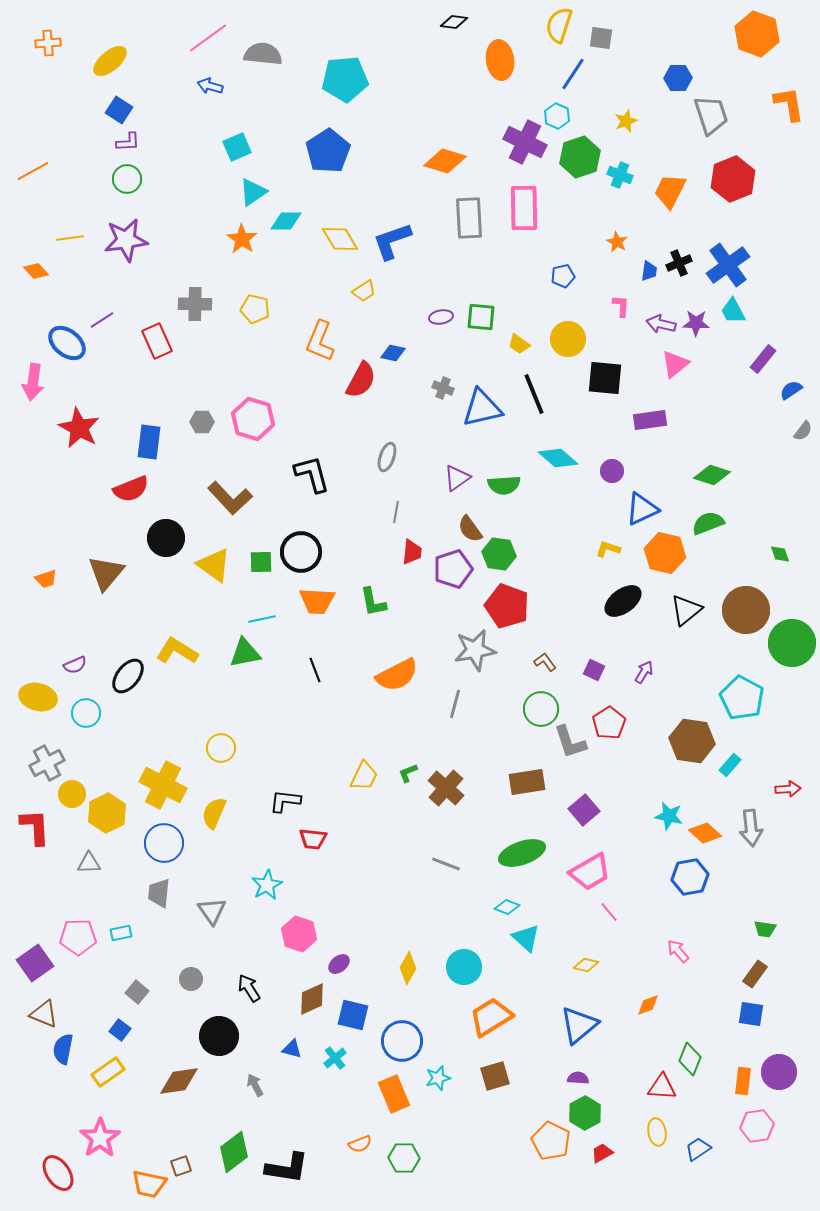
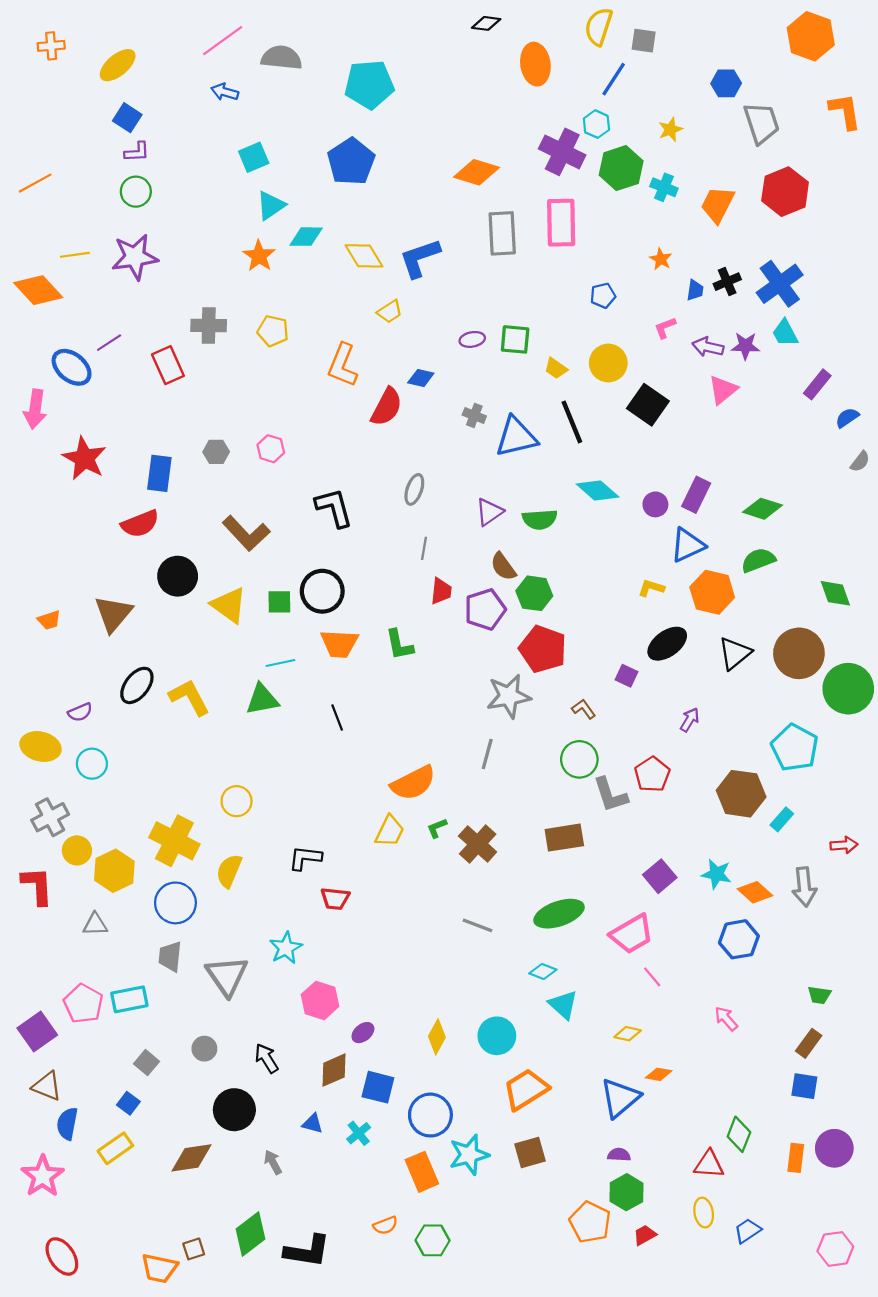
orange diamond: (36, 271) -> (38, 290), size x1.8
pink L-shape: (621, 306) -> (665, 328), turned -115
black square: (605, 378) -> (648, 405), turned 30
pink hexagon: (253, 419) -> (271, 449), size x0.6
purple rectangle: (650, 420) -> (696, 495), moved, turned -56
green diamond: (780, 554) -> (835, 593), size x1.5
yellow L-shape: (177, 651) -> (189, 697), turned 30
purple square: (594, 670) -> (626, 676), moved
orange semicircle: (397, 675) -> (413, 783), moved
black ellipse: (128, 676) -> (137, 685), moved
purple square: (584, 810) -> (660, 876), moved
gray triangle: (212, 911) -> (227, 976), size x1.4
cyan rectangle: (121, 933) -> (129, 999), size x1.6
pink pentagon: (78, 937) -> (83, 1004), turned 30
orange diamond: (648, 1005) -> (659, 1074), moved, turned 30
cyan star: (438, 1078) -> (469, 1155), size x1.5
pink hexagon: (757, 1126) -> (835, 1249), moved
pink star: (100, 1138) -> (43, 1176), moved

